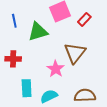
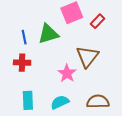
blue line: (14, 21) -> (24, 37), moved
cyan rectangle: (27, 88) -> (28, 100), moved

